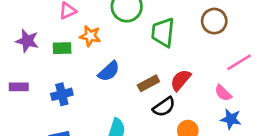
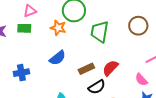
orange star: (90, 36) -> (58, 28), moved
green rectangle: (62, 48) -> (24, 28), moved

